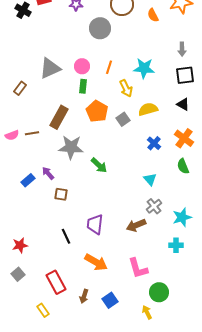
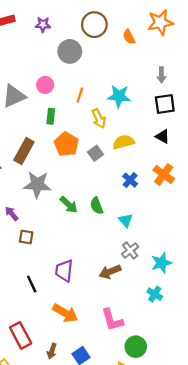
pink circle: (82, 66) -> (45, 85), moved
green semicircle: (183, 166) -> (97, 206), moved
cyan cross: (176, 245) -> (155, 294), turned 32

